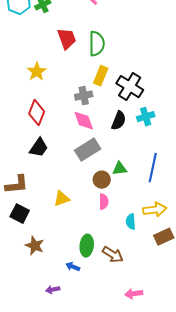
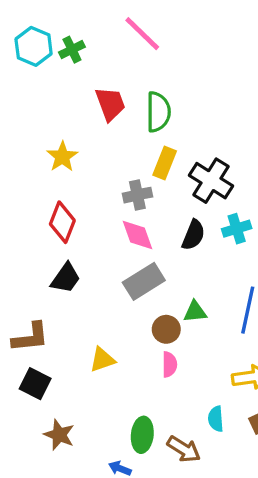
cyan semicircle: (131, 222) -> (216, 419), moved

